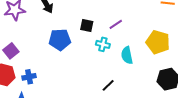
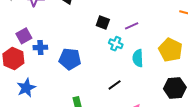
blue pentagon: (60, 40) -> (70, 59), moved
blue cross: (29, 77) -> (40, 47), moved

